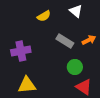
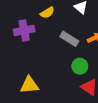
purple cross: (21, 51) -> (24, 30), moved

